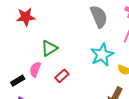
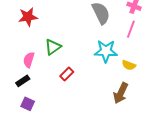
cyan star: (102, 55) -> (106, 51), turned 30
pink semicircle: (35, 70) -> (29, 60), moved

